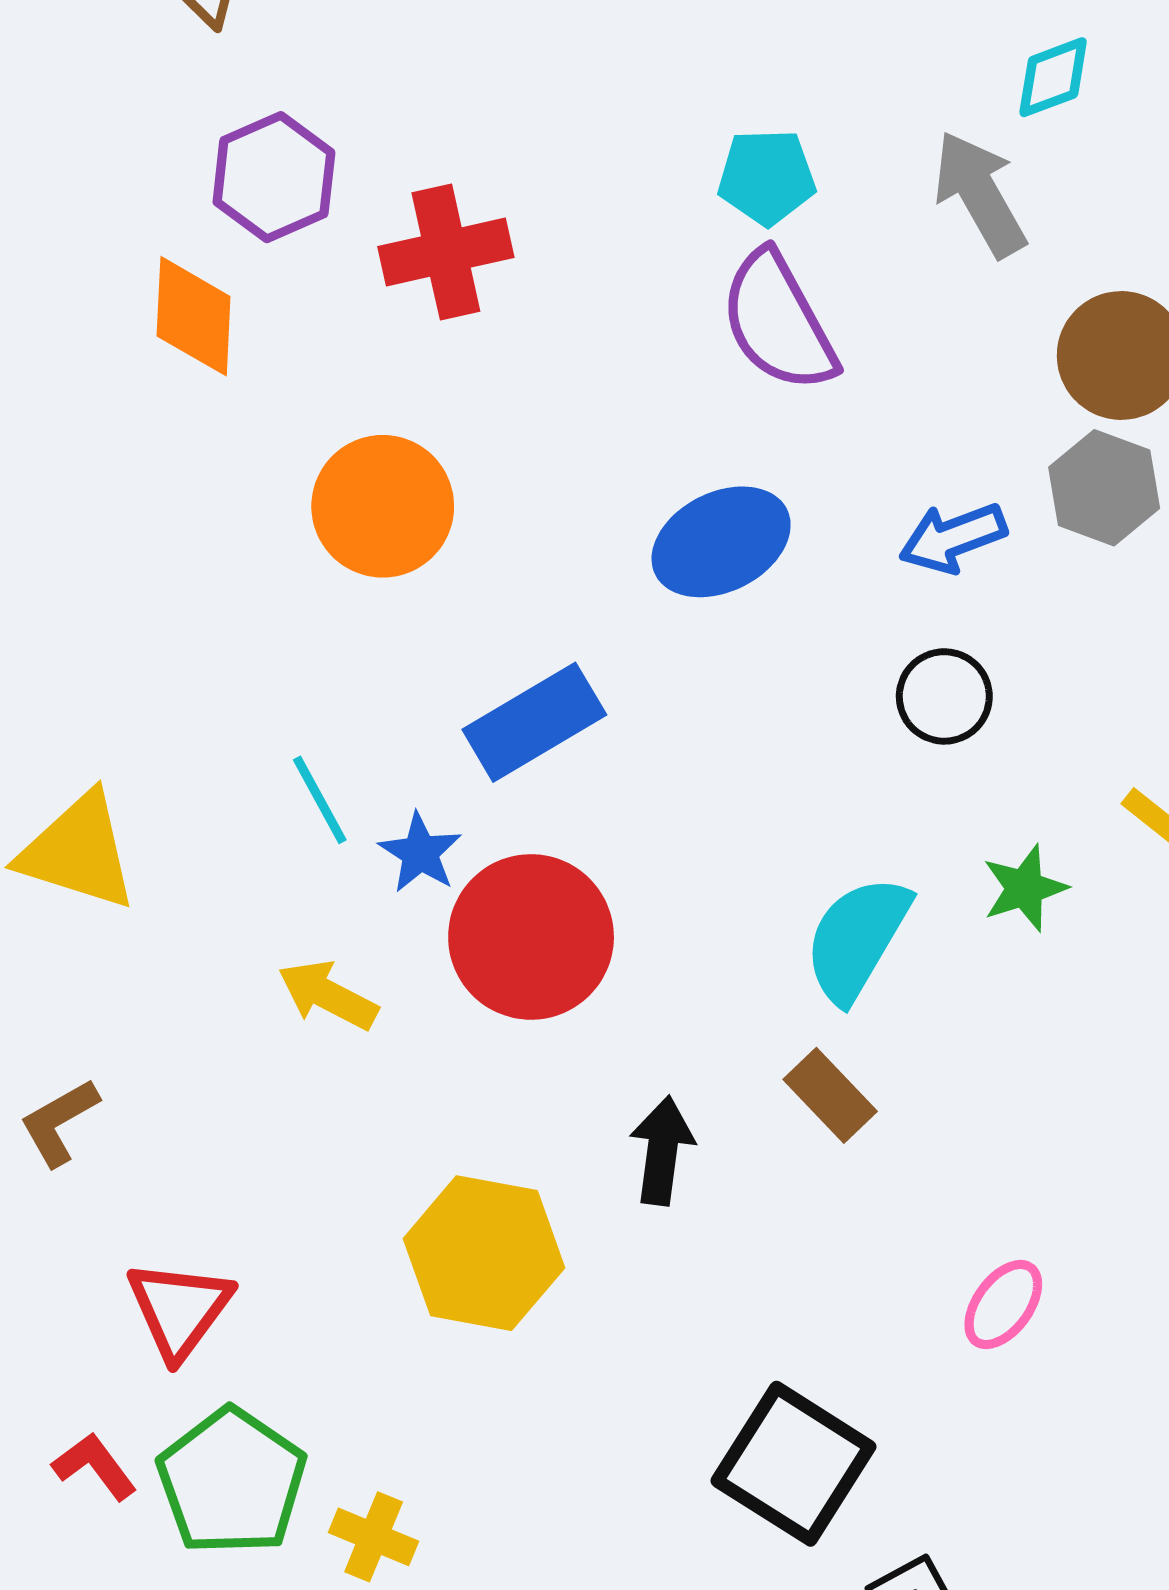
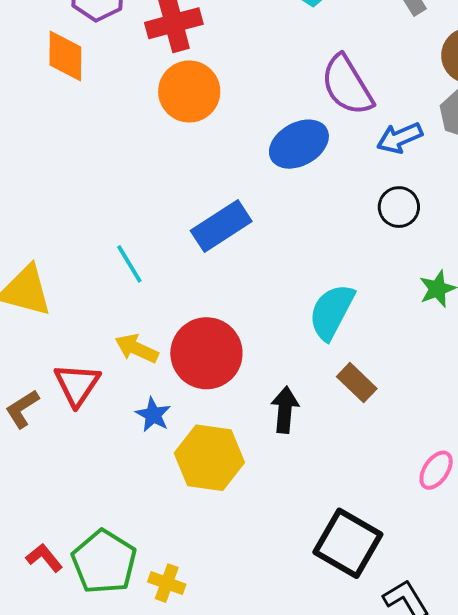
purple semicircle: (778, 322) -> (347, 85), moved
orange circle: (383, 506) -> (189, 91), moved
blue star: (420, 853) -> (153, 415), moved
red circle: (531, 937) -> (206, 353), moved
cyan semicircle: (857, 939) -> (332, 312), moved
red triangle: (179, 1309) -> (77, 385), moved

